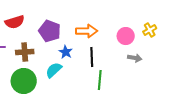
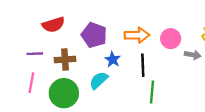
pink circle: (126, 36) -> (171, 39), moved
gray arrow: (135, 58) -> (193, 55), moved

